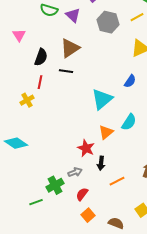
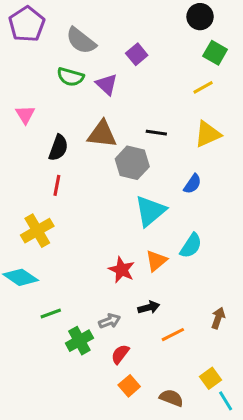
gray hexagon: (108, 22) -> (132, 163), moved
brown triangle: (70, 48) -> (102, 134), turned 40
black line: (66, 71) -> (156, 133), moved
yellow cross: (27, 100) -> (37, 231), moved, size x1.5
red star: (86, 148) -> (122, 270), moved
black arrow: (101, 163) -> (149, 307), turned -112
green line: (36, 202) -> (51, 313), moved

